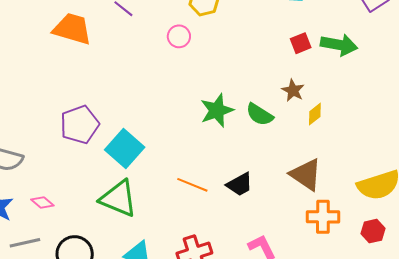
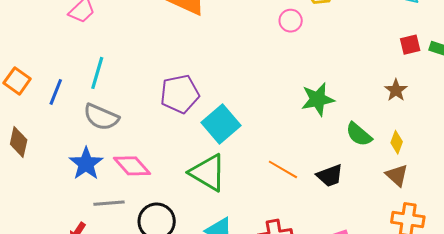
green semicircle: (260, 114) -> (359, 134), moved
yellow diamond: (315, 114) -> (397, 142), moved, turned -40
brown triangle: (306, 175) -> (397, 175), size x0.7
pink diamond: (42, 202) -> (132, 166), size x1.6

